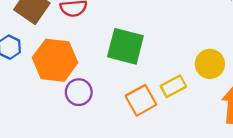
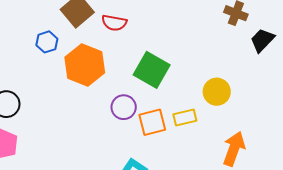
yellow circle: (210, 64) -> (217, 92), moved
purple circle: (79, 92) -> (124, 107), moved

